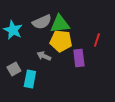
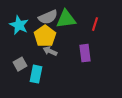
red line: (97, 40) -> (95, 24), moved
yellow pentagon: (61, 41) -> (45, 36), moved, turned 30

